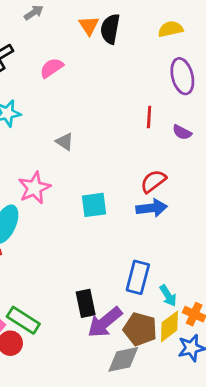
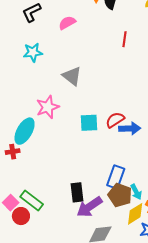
red line: (149, 117) -> (124, 39), moved
gray triangle: (65, 142) -> (72, 76), size x1.5
red semicircle: (153, 181) -> (115, 120), moved
brown pentagon: (140, 329) -> (120, 195), moved

